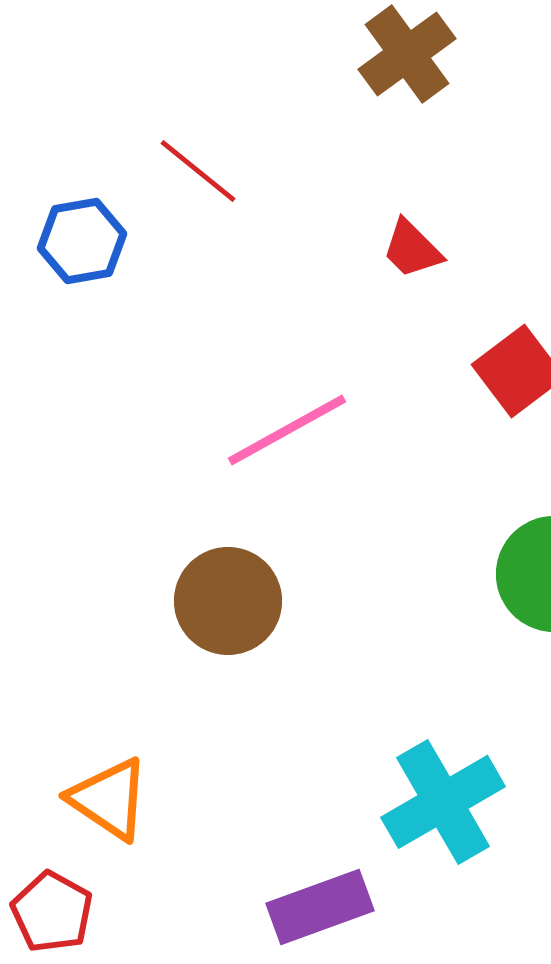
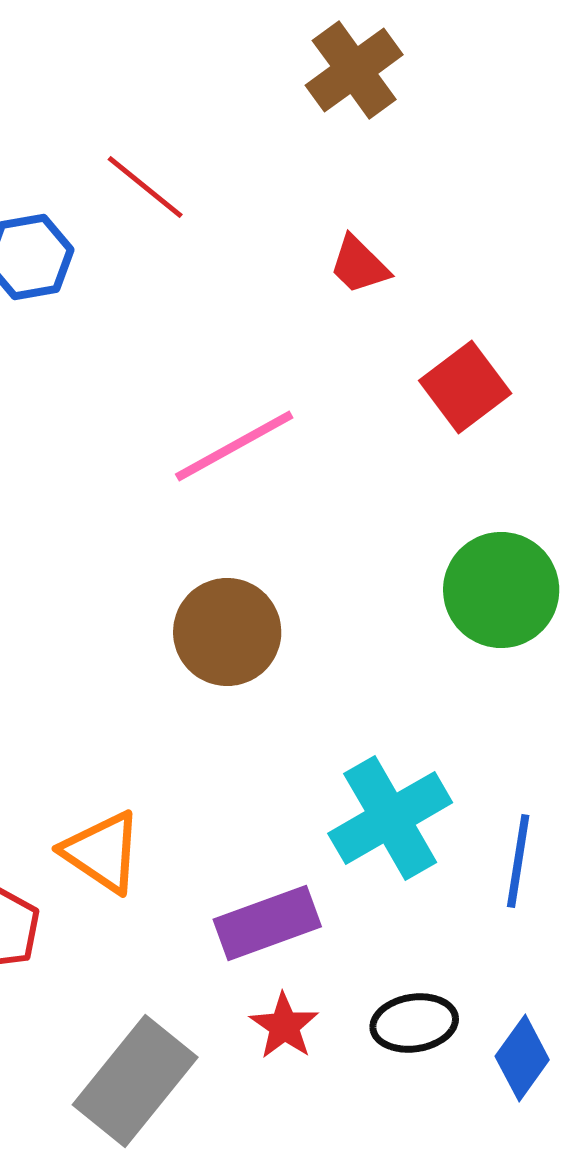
brown circle: (228, 601) -> (227, 632), moved
orange triangle: (109, 799) -> (102, 852), moved

